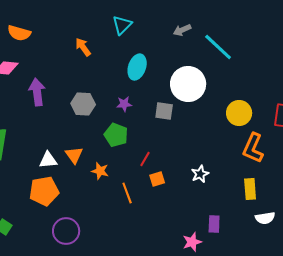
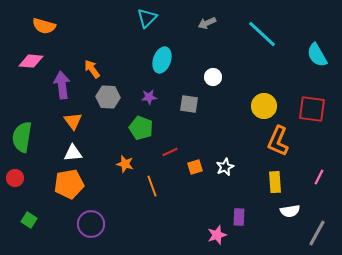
orange arrow: (83, 47) -> (92, 69), moved
cyan line: (218, 47) -> (262, 34), moved
white circle: (188, 84) -> (213, 77), size x0.5
orange triangle: (74, 155) -> (73, 121), moved
red line: (145, 159) -> (170, 152), turned 35
orange square: (157, 179) -> (195, 167), moved

